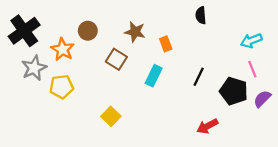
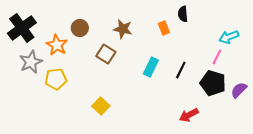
orange rectangle: (166, 44) -> (164, 28), moved
pink line: (252, 69) -> (217, 57), moved, turned 49
cyan rectangle: (154, 76) -> (151, 67), moved

